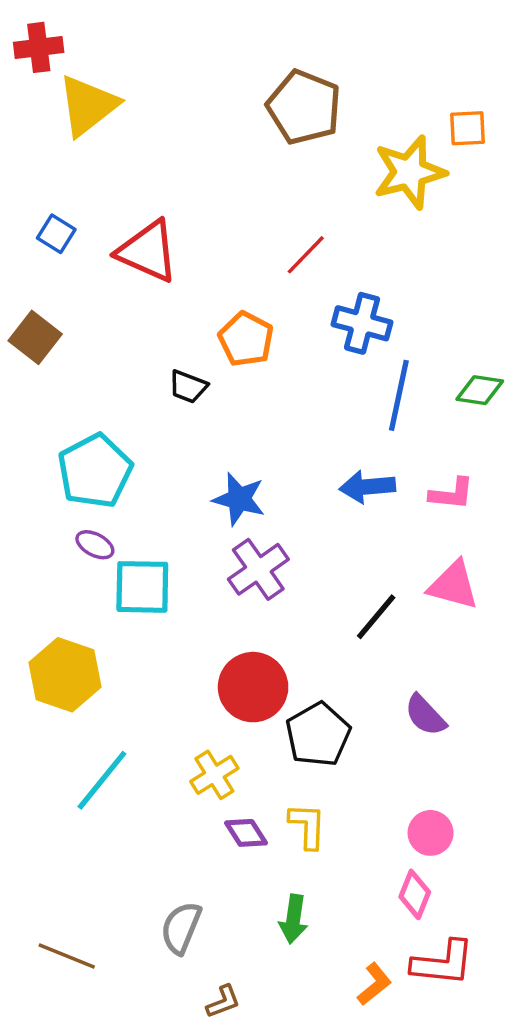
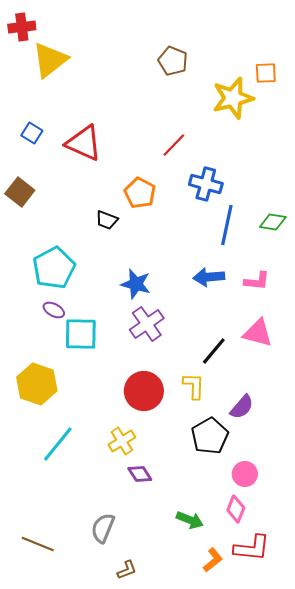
brown pentagon: (304, 107) -> (173, 61), size x0.7
purple semicircle: (425, 715) -> (242, 407), turned -96
black pentagon: (318, 735) -> (210, 436), moved
yellow L-shape: (308, 826) -> (194, 386), moved
green arrow: (293, 919) -> (190, 520), moved, turned -76

